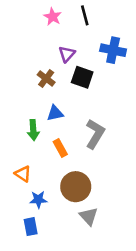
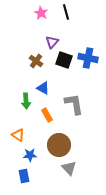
blue cross: (113, 50) -> (88, 58), moved
blue triangle: (55, 113) -> (43, 88), turned 40
gray L-shape: (95, 134) -> (74, 104), turned -40

